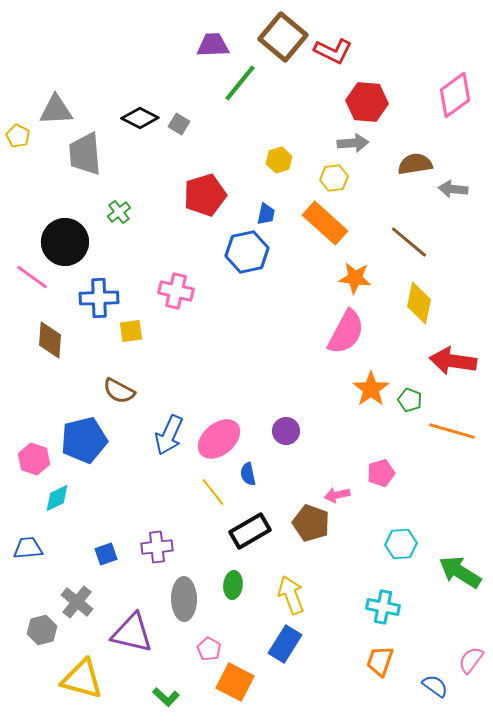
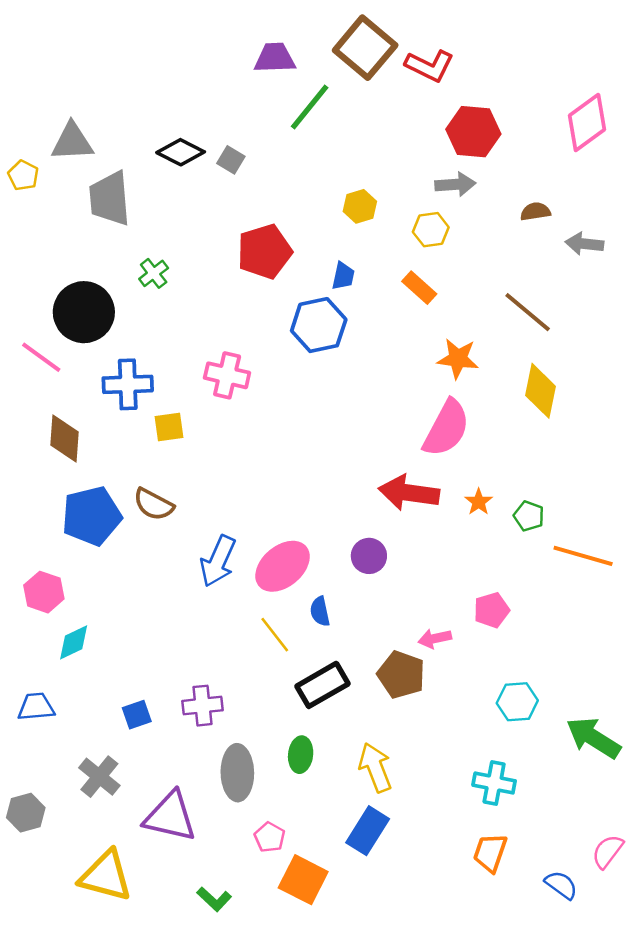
brown semicircle: (415, 164) -> (535, 212), size x0.7
orange rectangle: (325, 223) -> (419, 288), size x0.6
red arrow: (453, 361) -> (409, 493), moved
orange star: (371, 389) -> (479, 502), size x0.6
blue pentagon: (84, 440) -> (92, 516), moved
gray hexagon: (42, 630) -> (26, 813), moved

